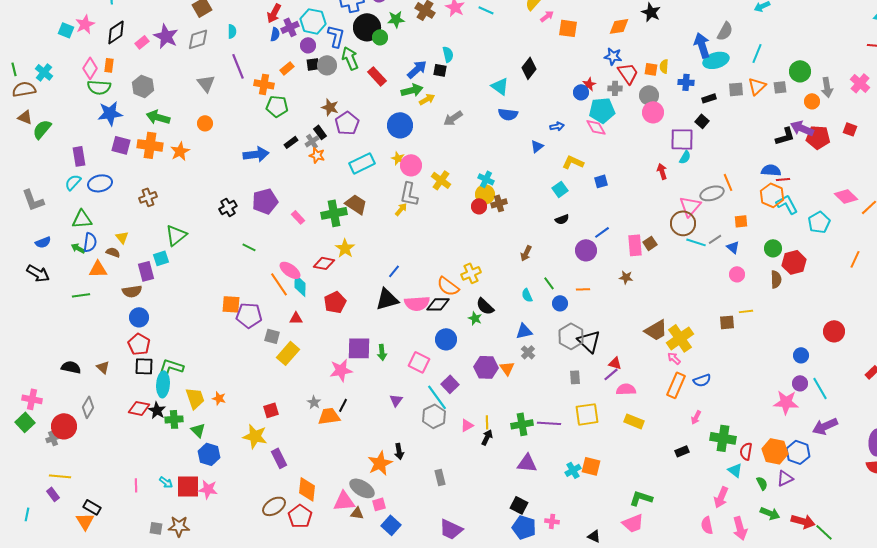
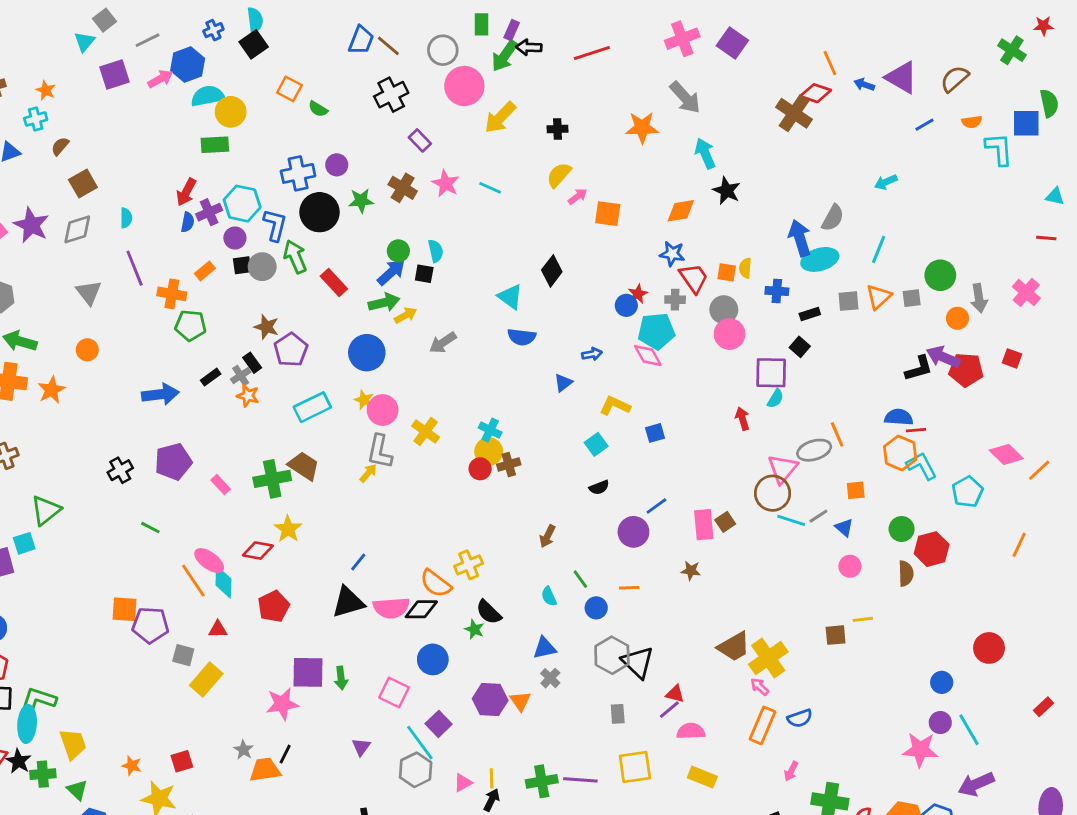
green circle: (380, 37) -> (398, 251), moved
orange star: (219, 398) -> (132, 766), moved

